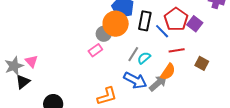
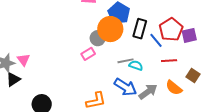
purple square: (195, 24) -> (189, 35), turned 35
gray line: (133, 54) -> (125, 61), turned 42
cyan semicircle: (144, 58) -> (136, 65), turned 56
orange semicircle: (168, 72) -> (174, 88), moved, turned 90

